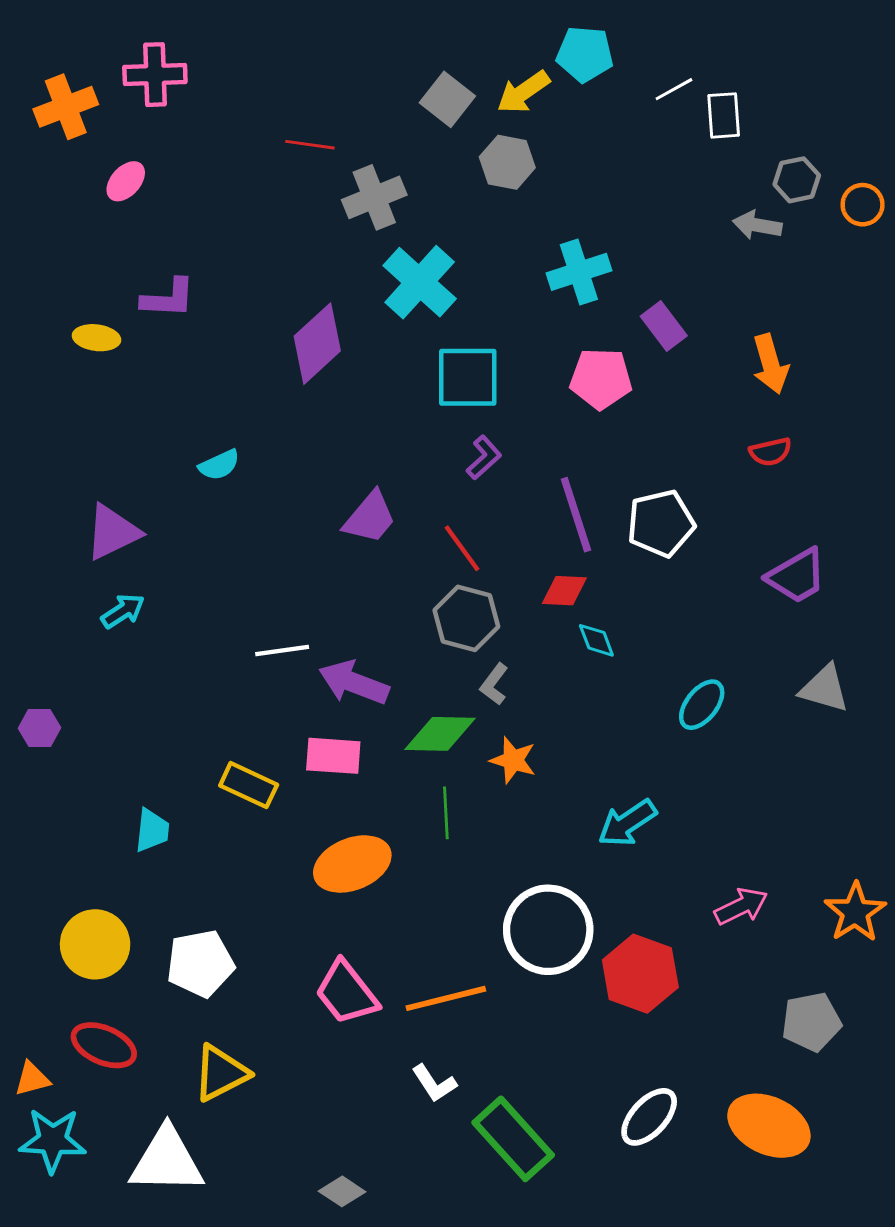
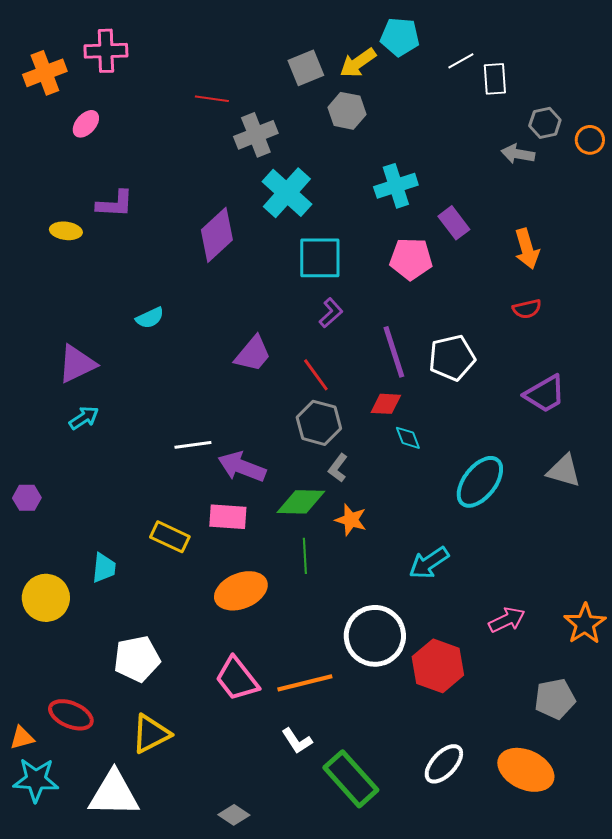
gray square: (447, 99) -> (306, 68), turned 30
cyan ellipse: (702, 705) -> (480, 482), size x1.5
yellow circle: (95, 944) -> (46, 598), moved

